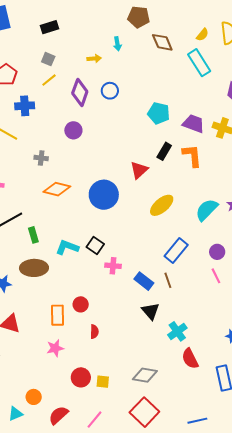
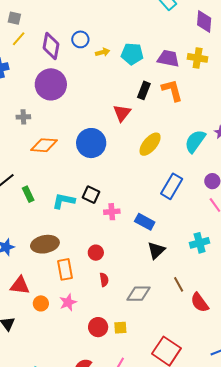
yellow arrow: (94, 59) -> (103, 52), moved
purple circle: (73, 130) -> (51, 84), size x1.8
brown ellipse: (34, 268) -> (45, 244), moved
brown line: (168, 280) -> (179, 284), moved
red circle: (81, 304) -> (96, 253), moved
black triangle: (151, 311) -> (156, 250), turned 36
cyan cross: (177, 331) -> (200, 243), moved, turned 30
red semicircle: (190, 359) -> (200, 302), moved
gray diamond: (145, 375) -> (138, 294), moved
orange circle: (34, 397) -> (41, 303), moved

